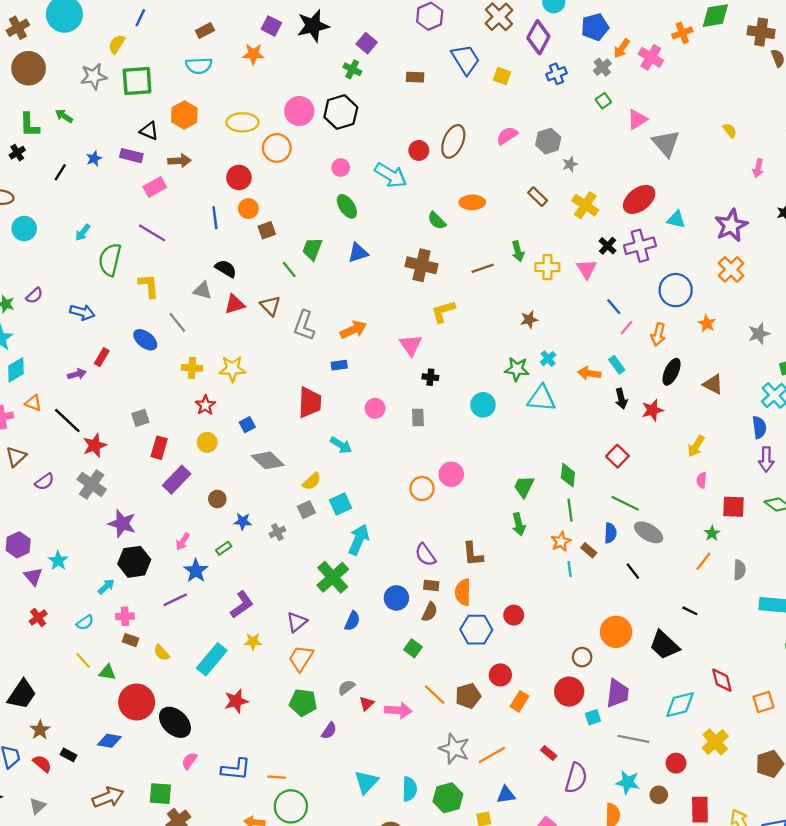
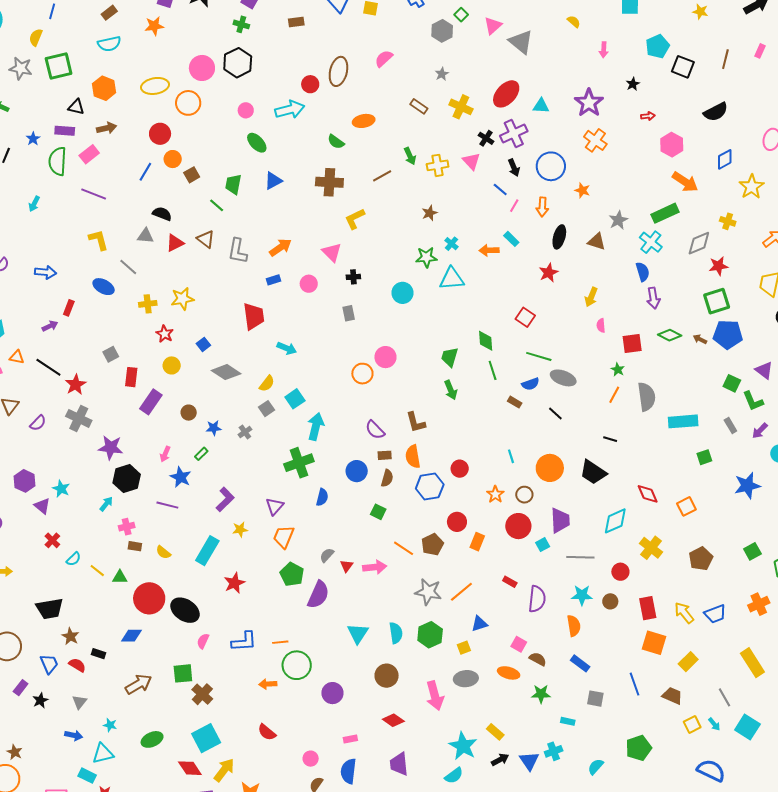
gray star: (94, 76) -> (21, 68), turned 30
gray hexagon: (548, 141) -> (442, 31), moved
cyan arrow: (391, 175) -> (290, 110), turned -36
blue line: (215, 218) -> (145, 172), turned 48
green semicircle: (110, 260) -> (58, 161), moved
gray star: (759, 334) -> (618, 220), moved
black arrow: (621, 399) -> (514, 168), moved
pink circle: (375, 408) -> (309, 284), moved
blue semicircle: (610, 533) -> (530, 384), turned 78
orange star: (561, 541) -> (495, 494), moved
cyan line: (570, 569) -> (511, 456), moved
gray semicircle: (739, 570) -> (647, 397), size x1.6
green cross: (333, 577) -> (299, 463), turned 32
purple line: (175, 600) -> (167, 505), turned 50
cyan semicircle: (85, 622) -> (74, 559), moved
black trapezoid: (22, 694) -> (50, 609), turned 56
green pentagon: (303, 702) -> (292, 574), turned 30
purple semicircle: (329, 731) -> (318, 595), size x1.8

